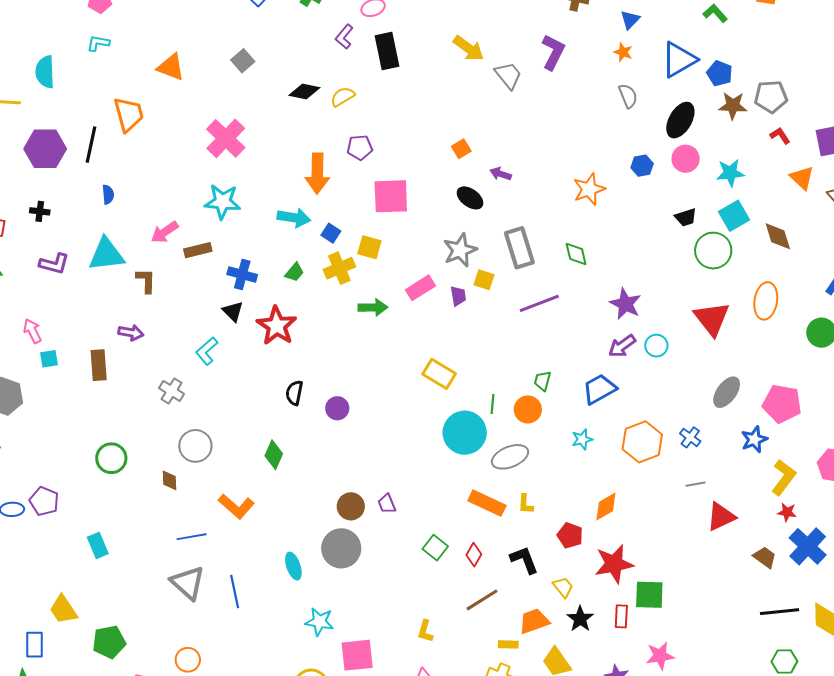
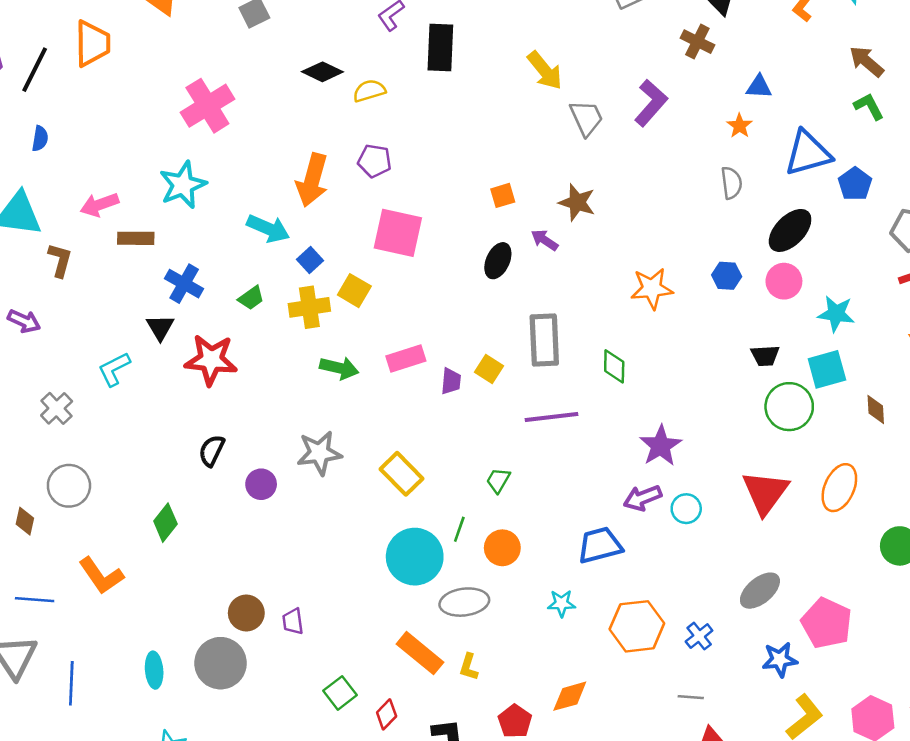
blue triangle: (630, 20) -> (759, 87), turned 35
brown star: (733, 106) -> (577, 202), moved
black ellipse: (470, 198) -> (498, 261), turned 64
cyan star: (223, 202) -> (183, 185), turned 30
brown diamond: (778, 236) -> (876, 410), size x0.7
gray star: (460, 250) -> (319, 453), moved
red star: (277, 326) -> (211, 360), turned 30
green trapezoid: (543, 381) -> (498, 480), moved

